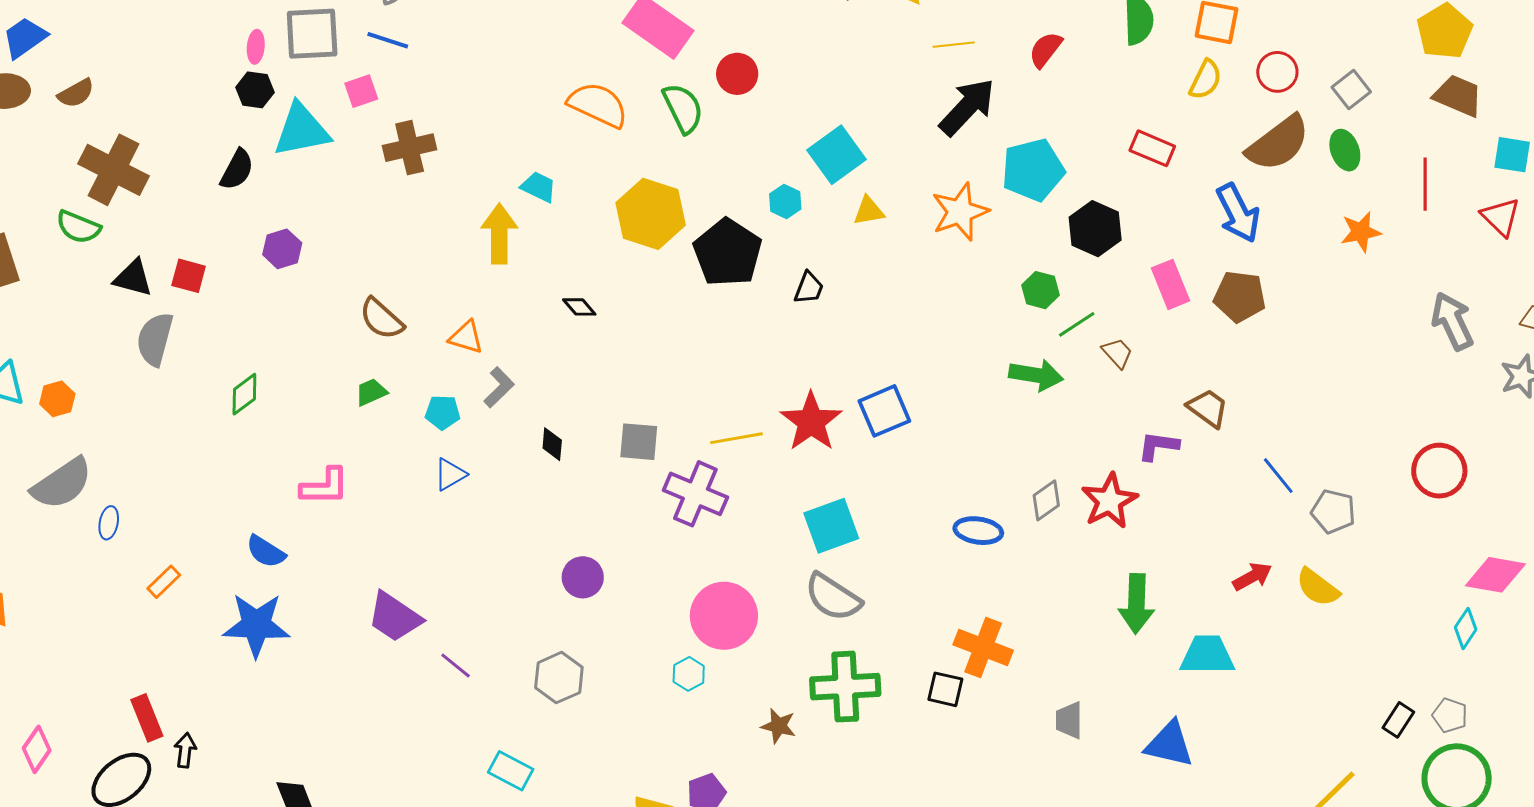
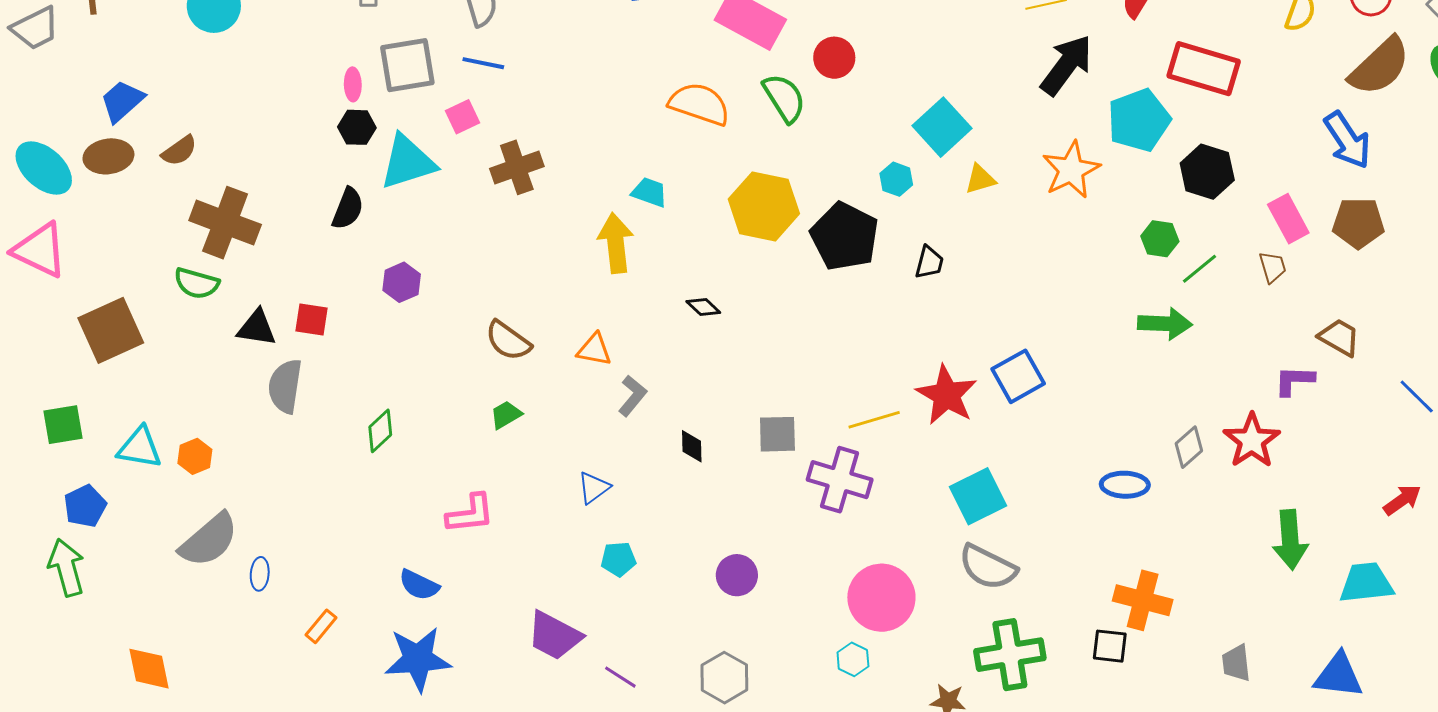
red rectangle: (1152, 148) -> (1204, 69), moved, size x1.6
brown trapezoid: (1117, 353) -> (1273, 267), moved, turned 32
cyan pentagon: (443, 412) -> (618, 559), moved

